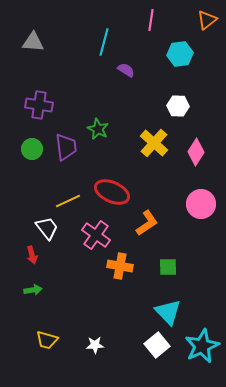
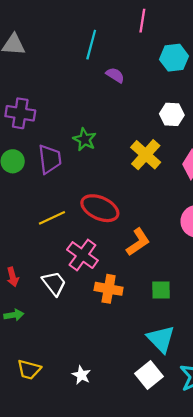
white trapezoid: (47, 228) -> (54, 283), moved
white star: (95, 345) -> (81, 375), turned 30

